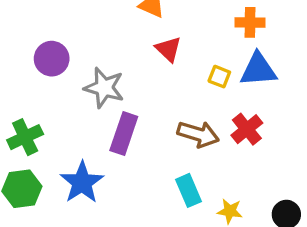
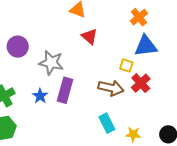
orange cross: (250, 22) -> (139, 17), turned -36
yellow square: (219, 77) -> (126, 66), moved
blue star: (82, 182) -> (40, 96), moved, size x0.6

